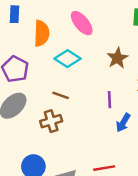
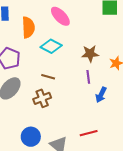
brown star: (117, 58) -> (90, 54), moved, turned 30

